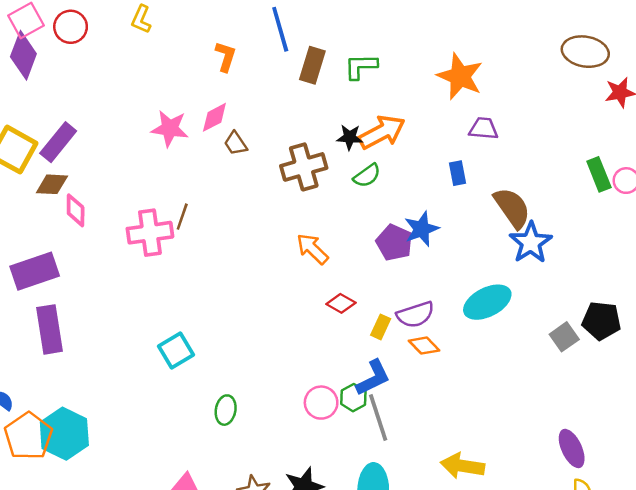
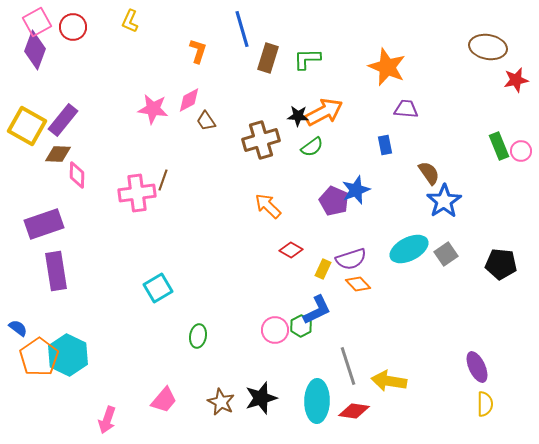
brown semicircle: (512, 208) -> (429, 173), size x0.7
gray square: (564, 337) -> (446, 254), moved
gray line: (378, 417) -> (348, 366), moved

